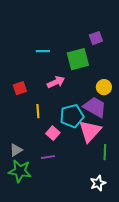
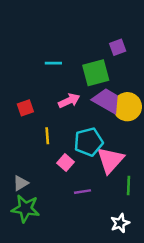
yellow circle: (104, 87) -> (127, 107), size x1.5
purple trapezoid: (95, 107) -> (107, 101), moved
purple line: (48, 157) -> (82, 192), moved

